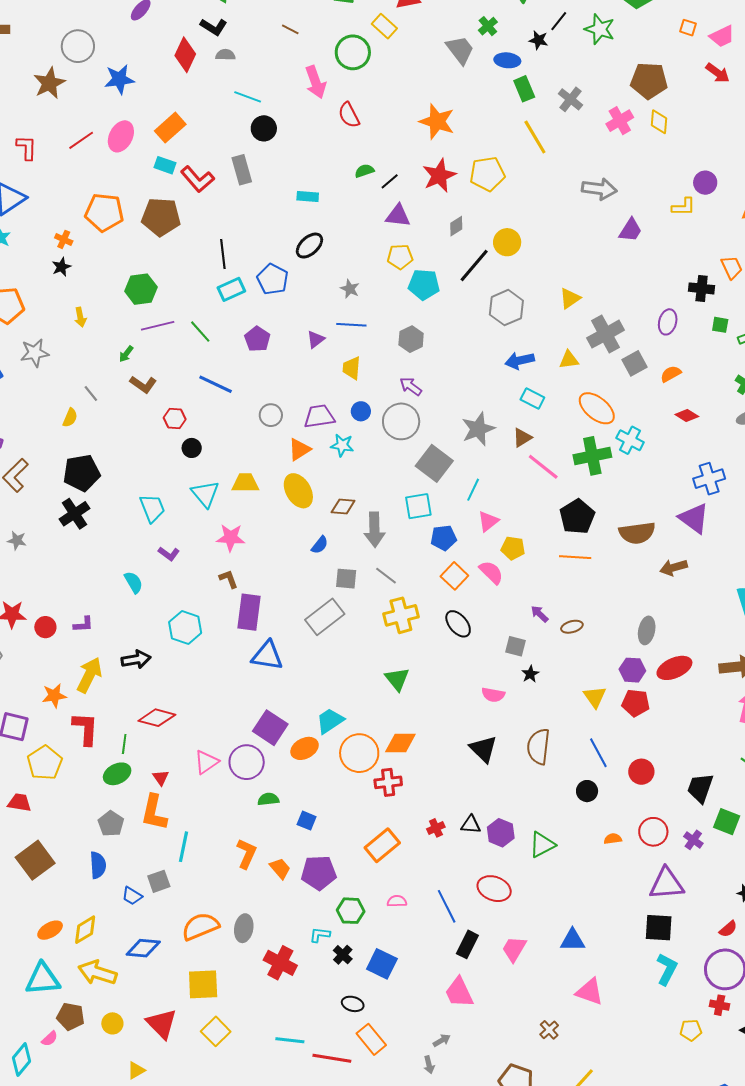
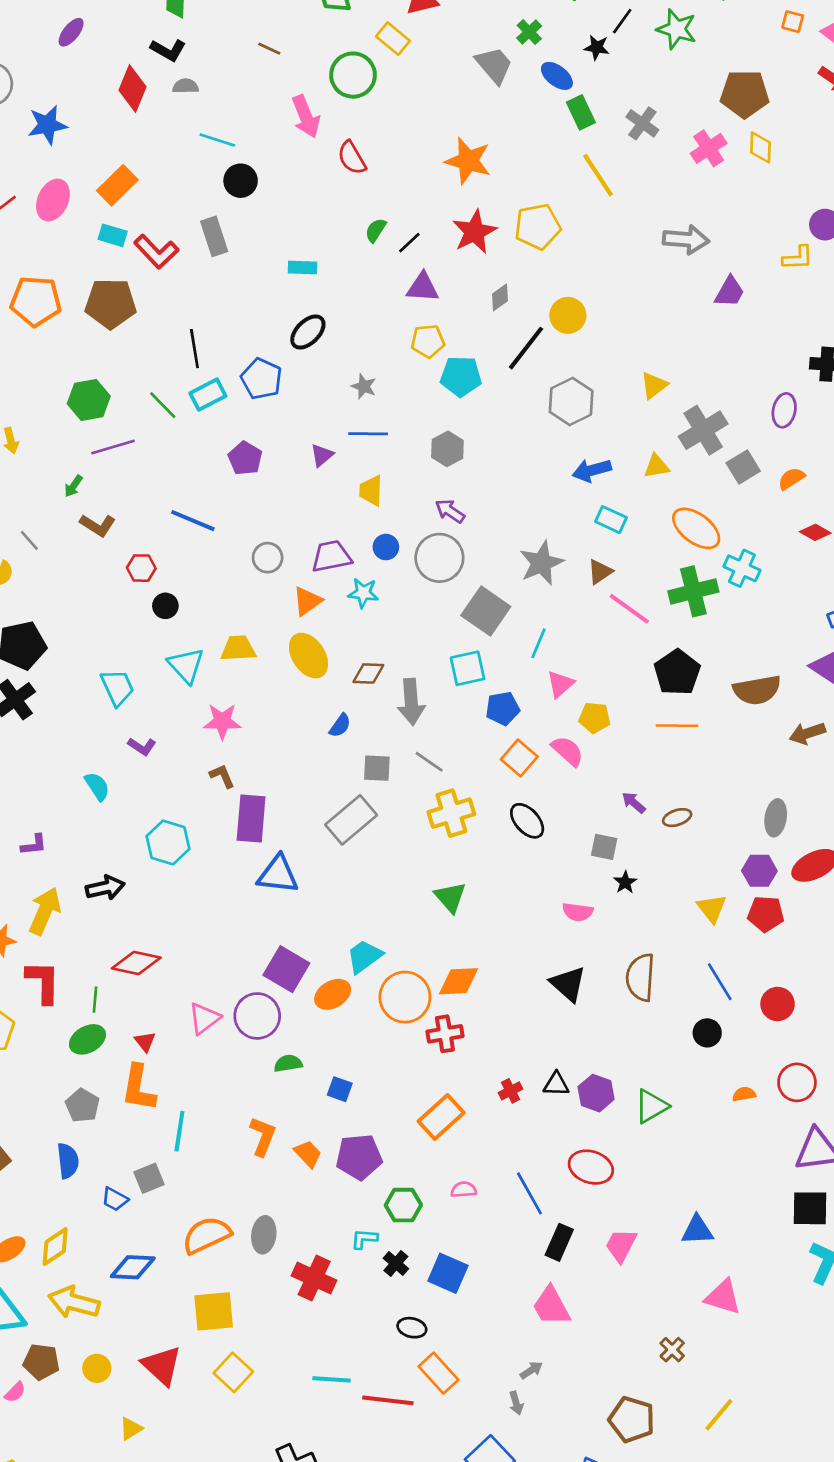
blue ellipse: (507, 60) -> (557, 76), turned 35
green semicircle: (364, 171) -> (376, 230), turned -36
green line: (200, 332) -> (163, 405), moved

